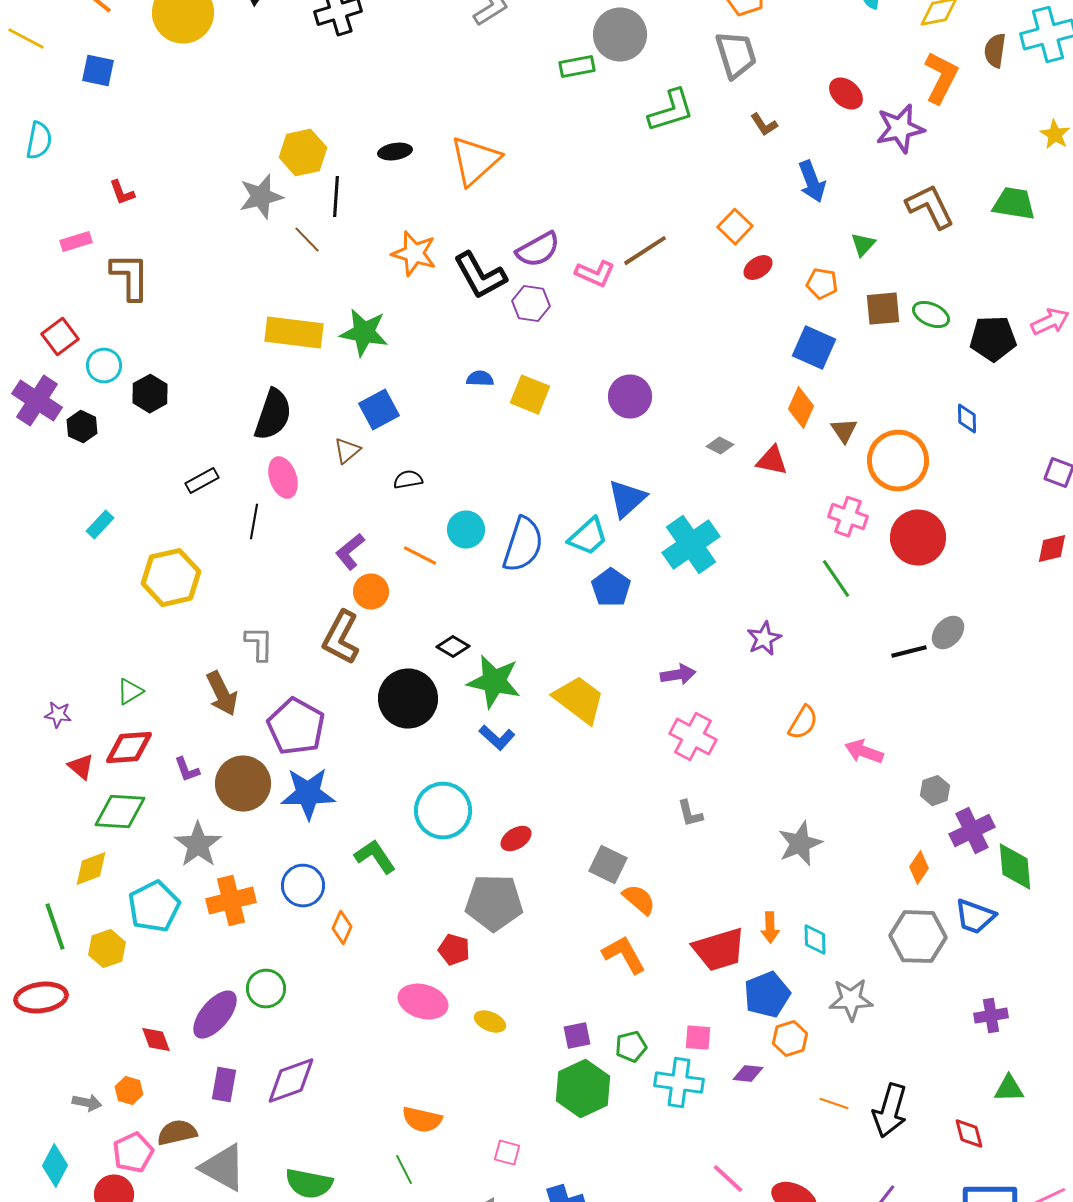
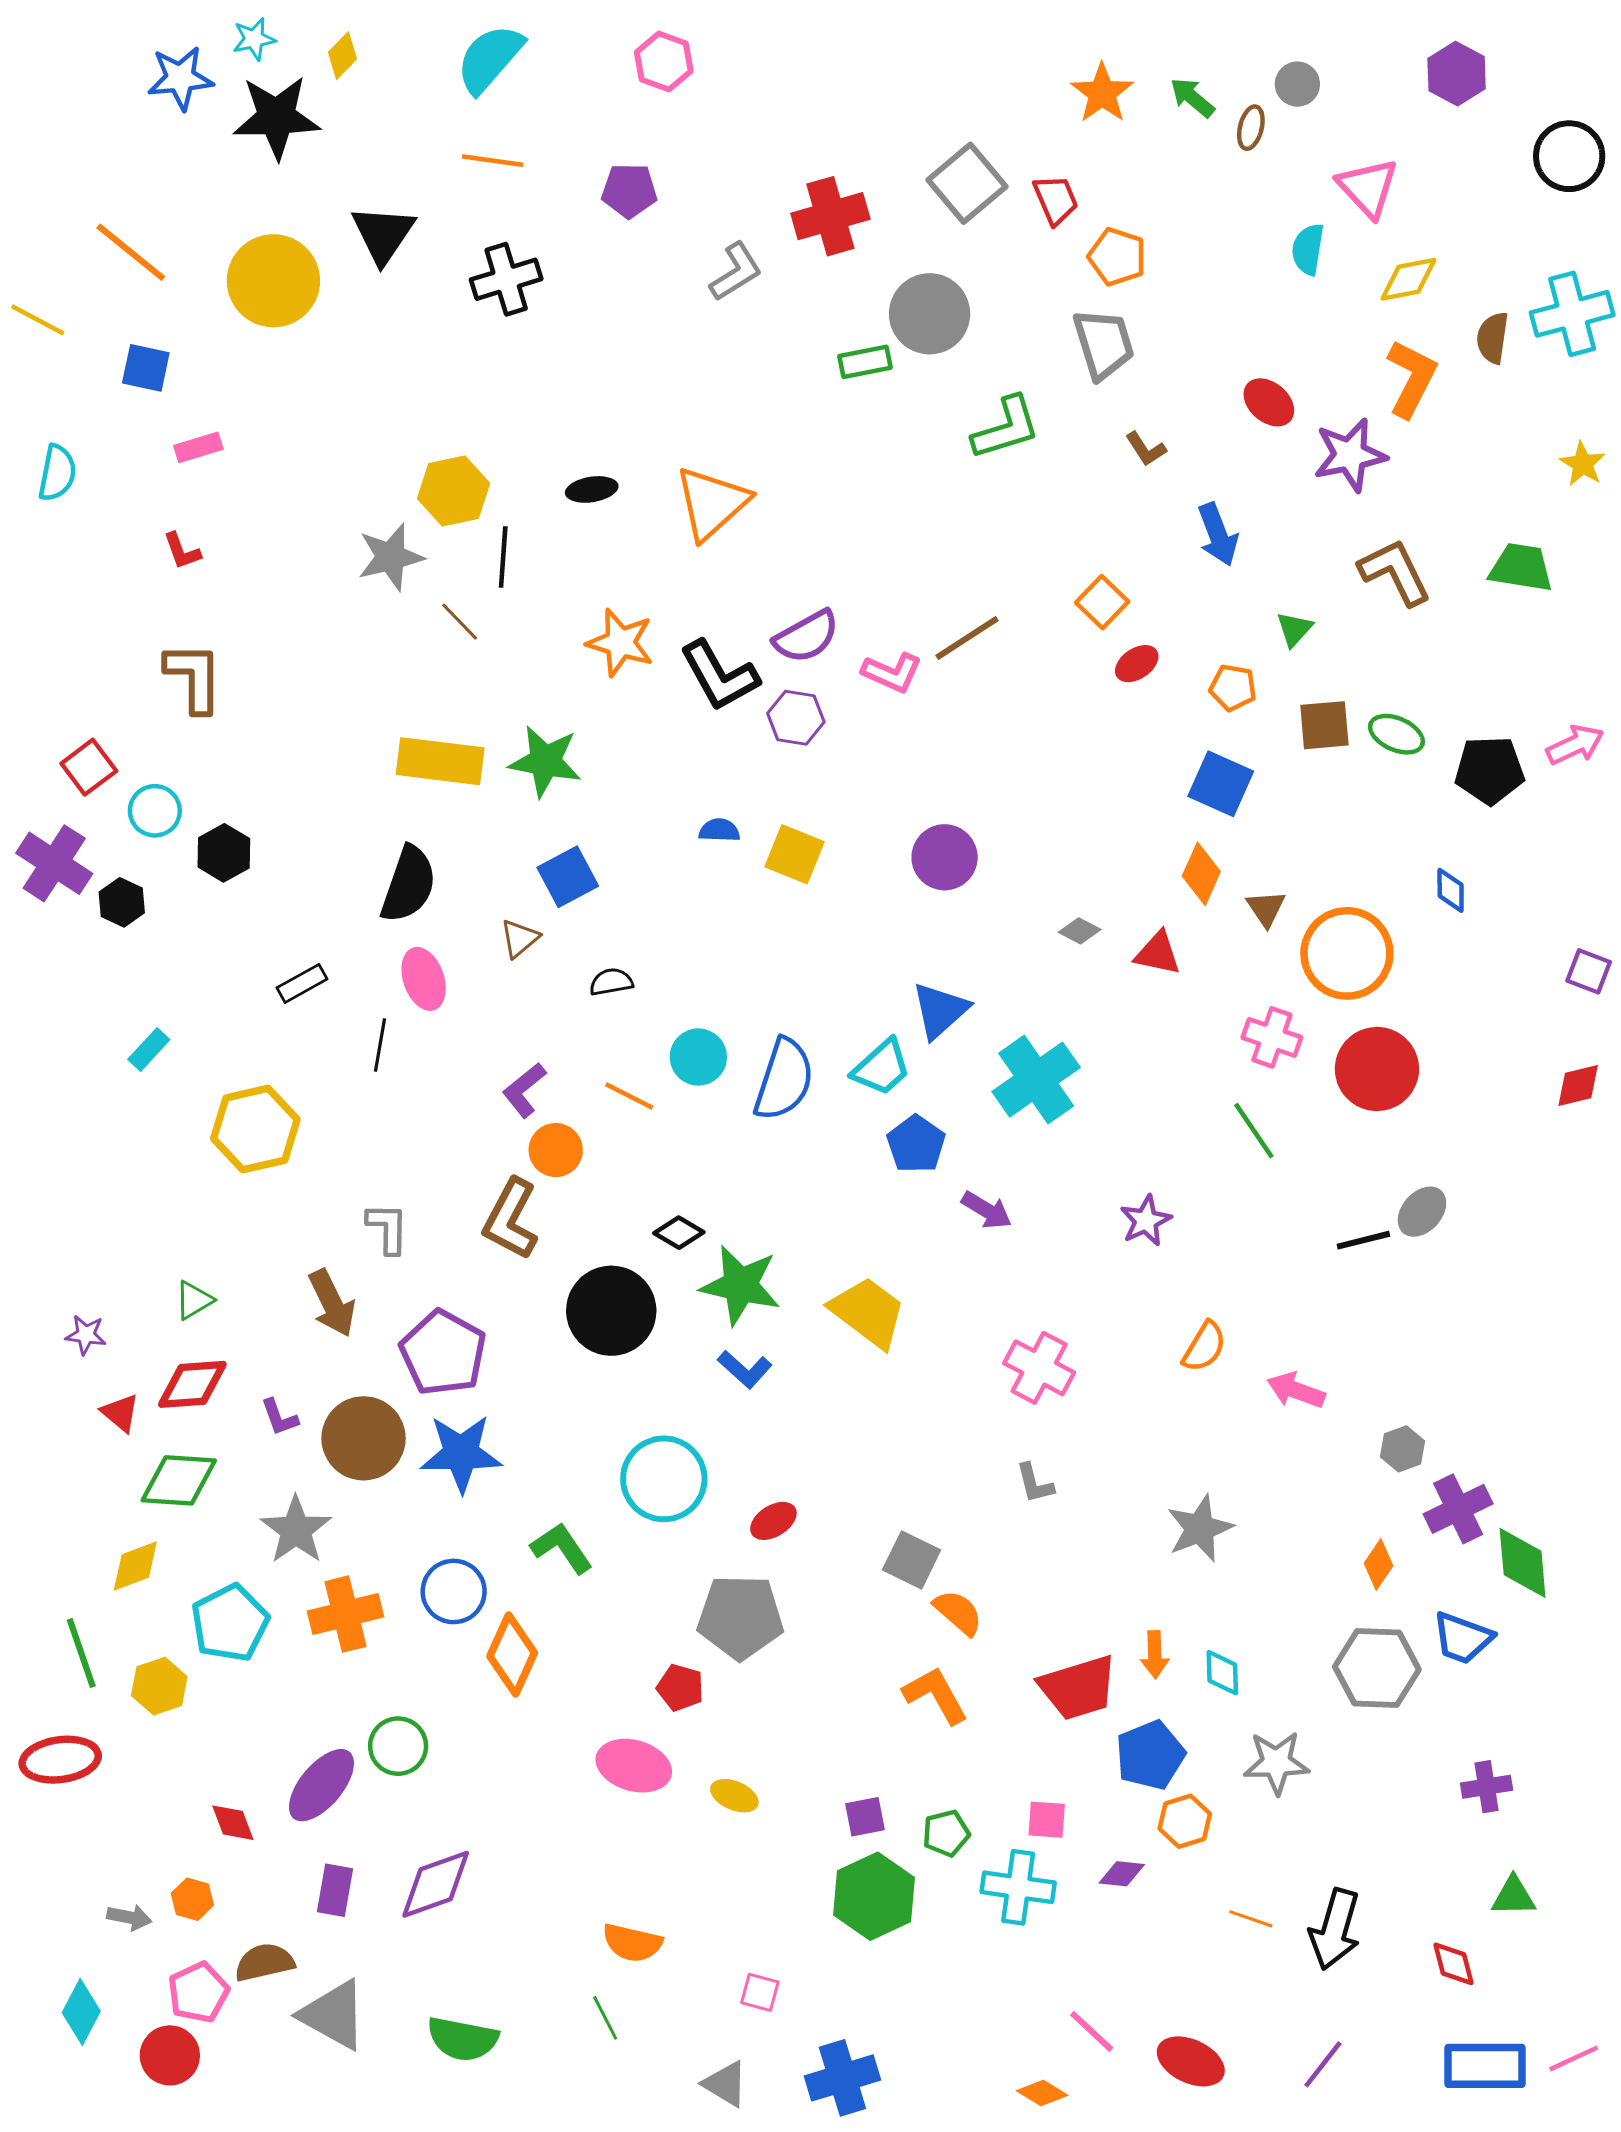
pink rectangle: (76, 242) -> (198, 447), moved
purple arrow: (678, 675) -> (987, 1210), moved, turned 40
orange diamond: (342, 928) -> (512, 1655), size x1.6

